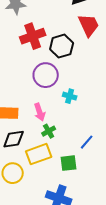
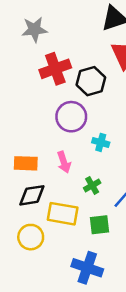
green cross: (49, 131) -> (92, 185), moved
yellow rectangle: (39, 154) -> (63, 214), turned 30

